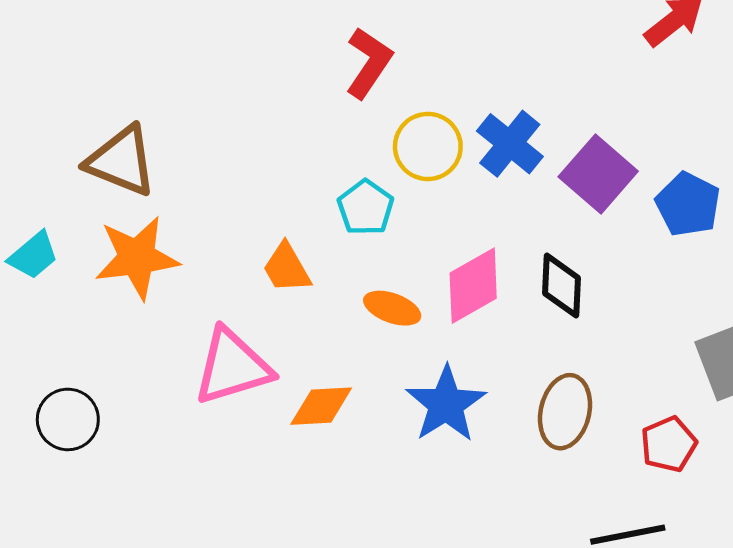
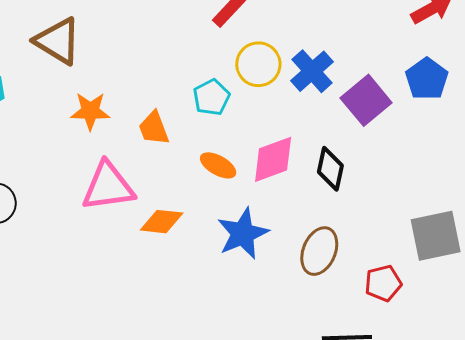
blue pentagon: (688, 204) -> (427, 79), moved
orange star: (137, 258) -> (90, 111), moved, size x0.7

